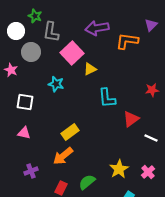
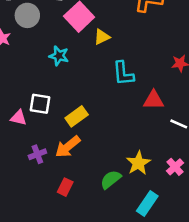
white square: (25, 102) -> (40, 104), moved
red triangle: (131, 119) -> (154, 100), turned 36
purple cross: (31, 171) -> (37, 154), moved
green semicircle: (87, 182) -> (111, 179), moved

